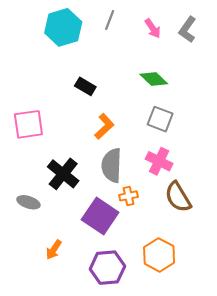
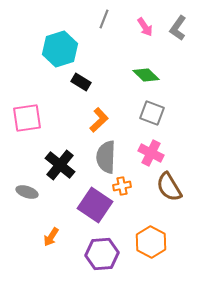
cyan hexagon: (63, 27) -> (60, 49), moved

